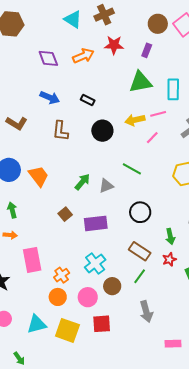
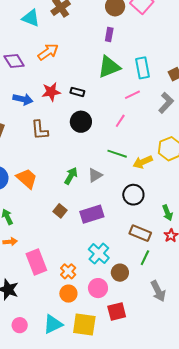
red star: (114, 45) -> (51, 92), moved
black rectangle: (88, 100) -> (77, 92), moved
yellow arrow: (135, 120) -> (143, 162), moved
pink line: (152, 138) -> (120, 121), moved

